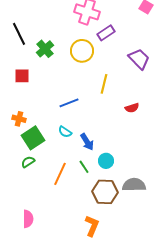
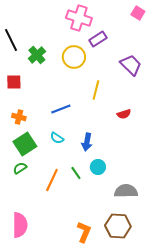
orange cross: (19, 119) -> (19, 117), moved
blue arrow: (87, 142) -> (87, 142), moved, turned 42
brown hexagon: (105, 192) -> (118, 226), moved
pink semicircle: (28, 219) -> (20, 225), size x1.4

